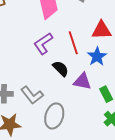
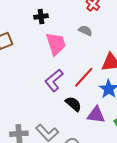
red line: (73, 43) -> (84, 77), turned 65

